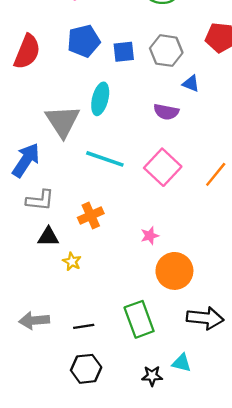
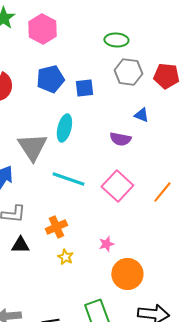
gray hexagon: (166, 51) -> (128, 72), moved
yellow star: (72, 262) -> (65, 257), moved

